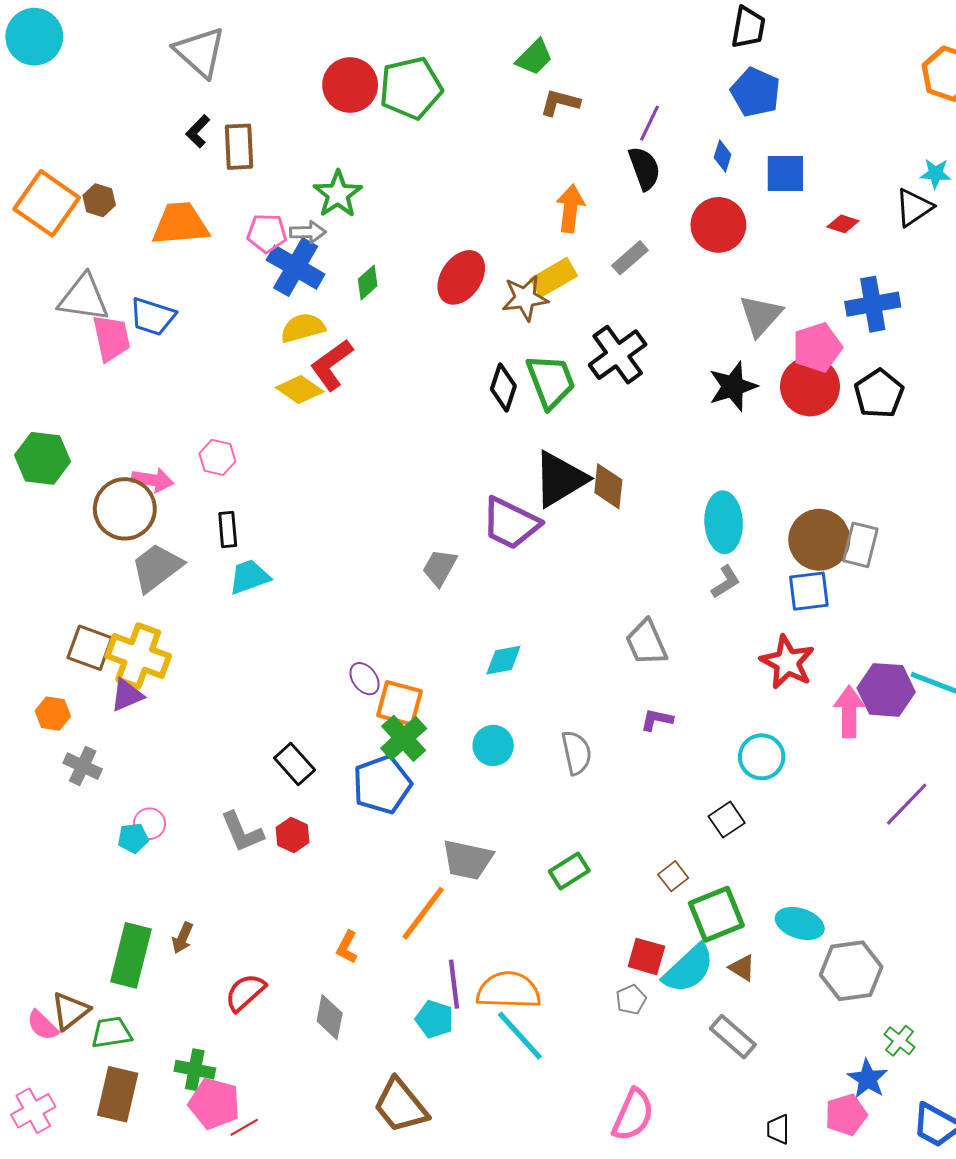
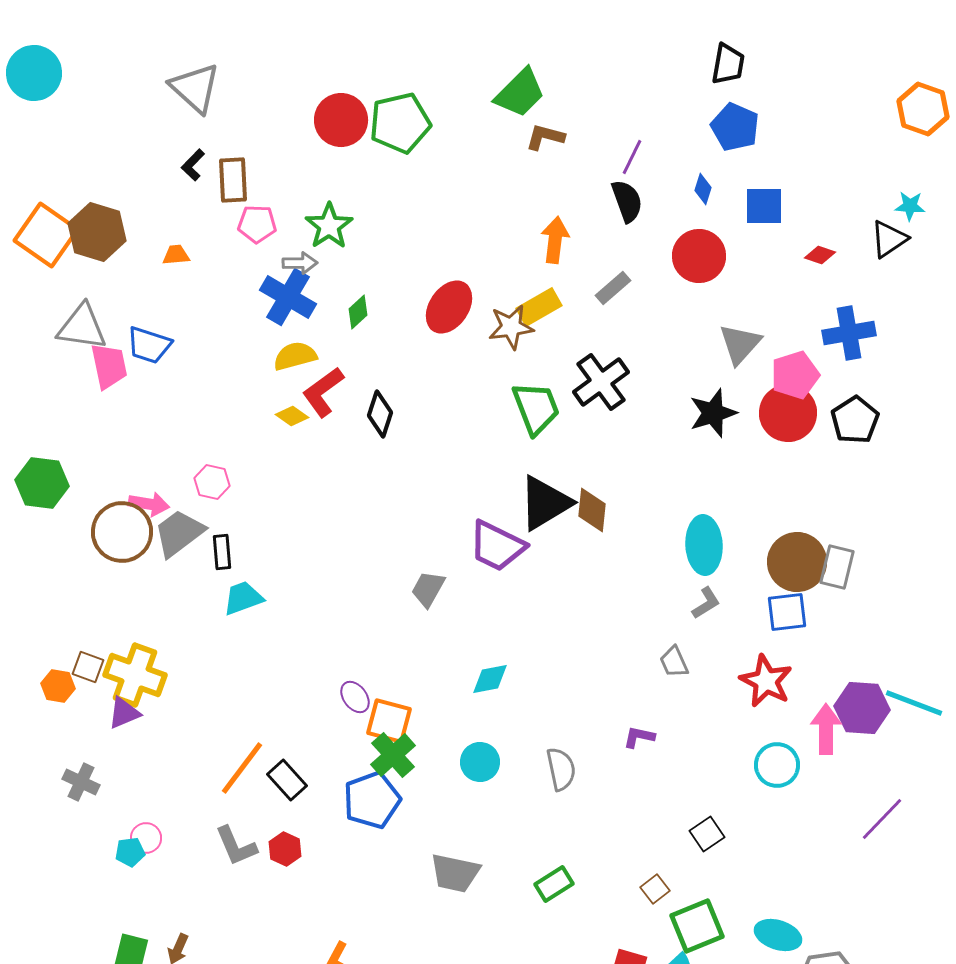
green trapezoid: (534, 57) -> (520, 93), size x1.4
brown hexagon: (99, 200) -> (97, 232), size x1.8
orange trapezoid: (180, 224) -> (176, 255), size x0.5
pink pentagon: (267, 233) -> (257, 224), moved
black diamond: (503, 387) -> (380, 414), moved
yellow diamond: (300, 390) -> (292, 416), size x0.7
gray trapezoid: (157, 568) -> (179, 533), moved
gray trapezoid: (646, 643) -> (674, 662), moved, size x0.7
brown square: (90, 648) -> (88, 667), size x0.7
orange hexagon: (53, 714) -> (58, 686), moved
cyan circle: (762, 757) -> (777, 765), moved
orange line: (423, 913) -> (242, 768), moved

